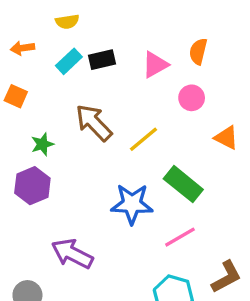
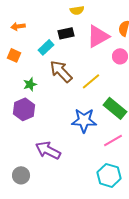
yellow semicircle: (67, 22) -> (77, 10), moved
cyan rectangle: (69, 61) -> (46, 47), moved
pink triangle: (155, 65) -> (98, 36), size x1.4

